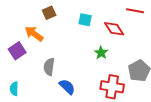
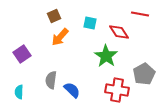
orange arrow: (34, 34) -> (60, 37), moved, turned -84
green star: (101, 53) -> (106, 56), size x1.6
gray semicircle: (49, 67) -> (51, 80), moved

